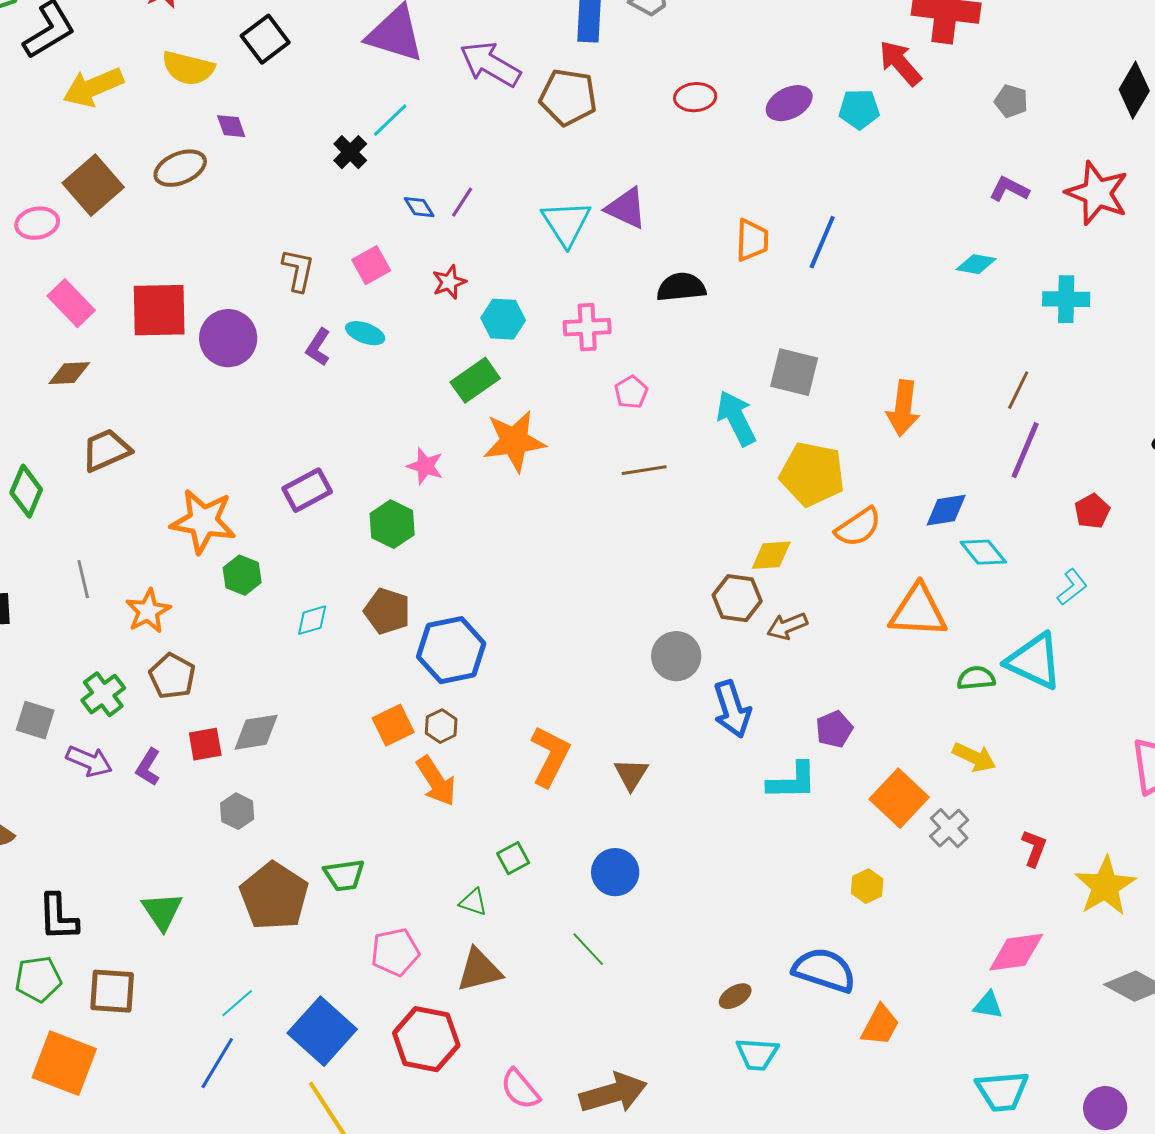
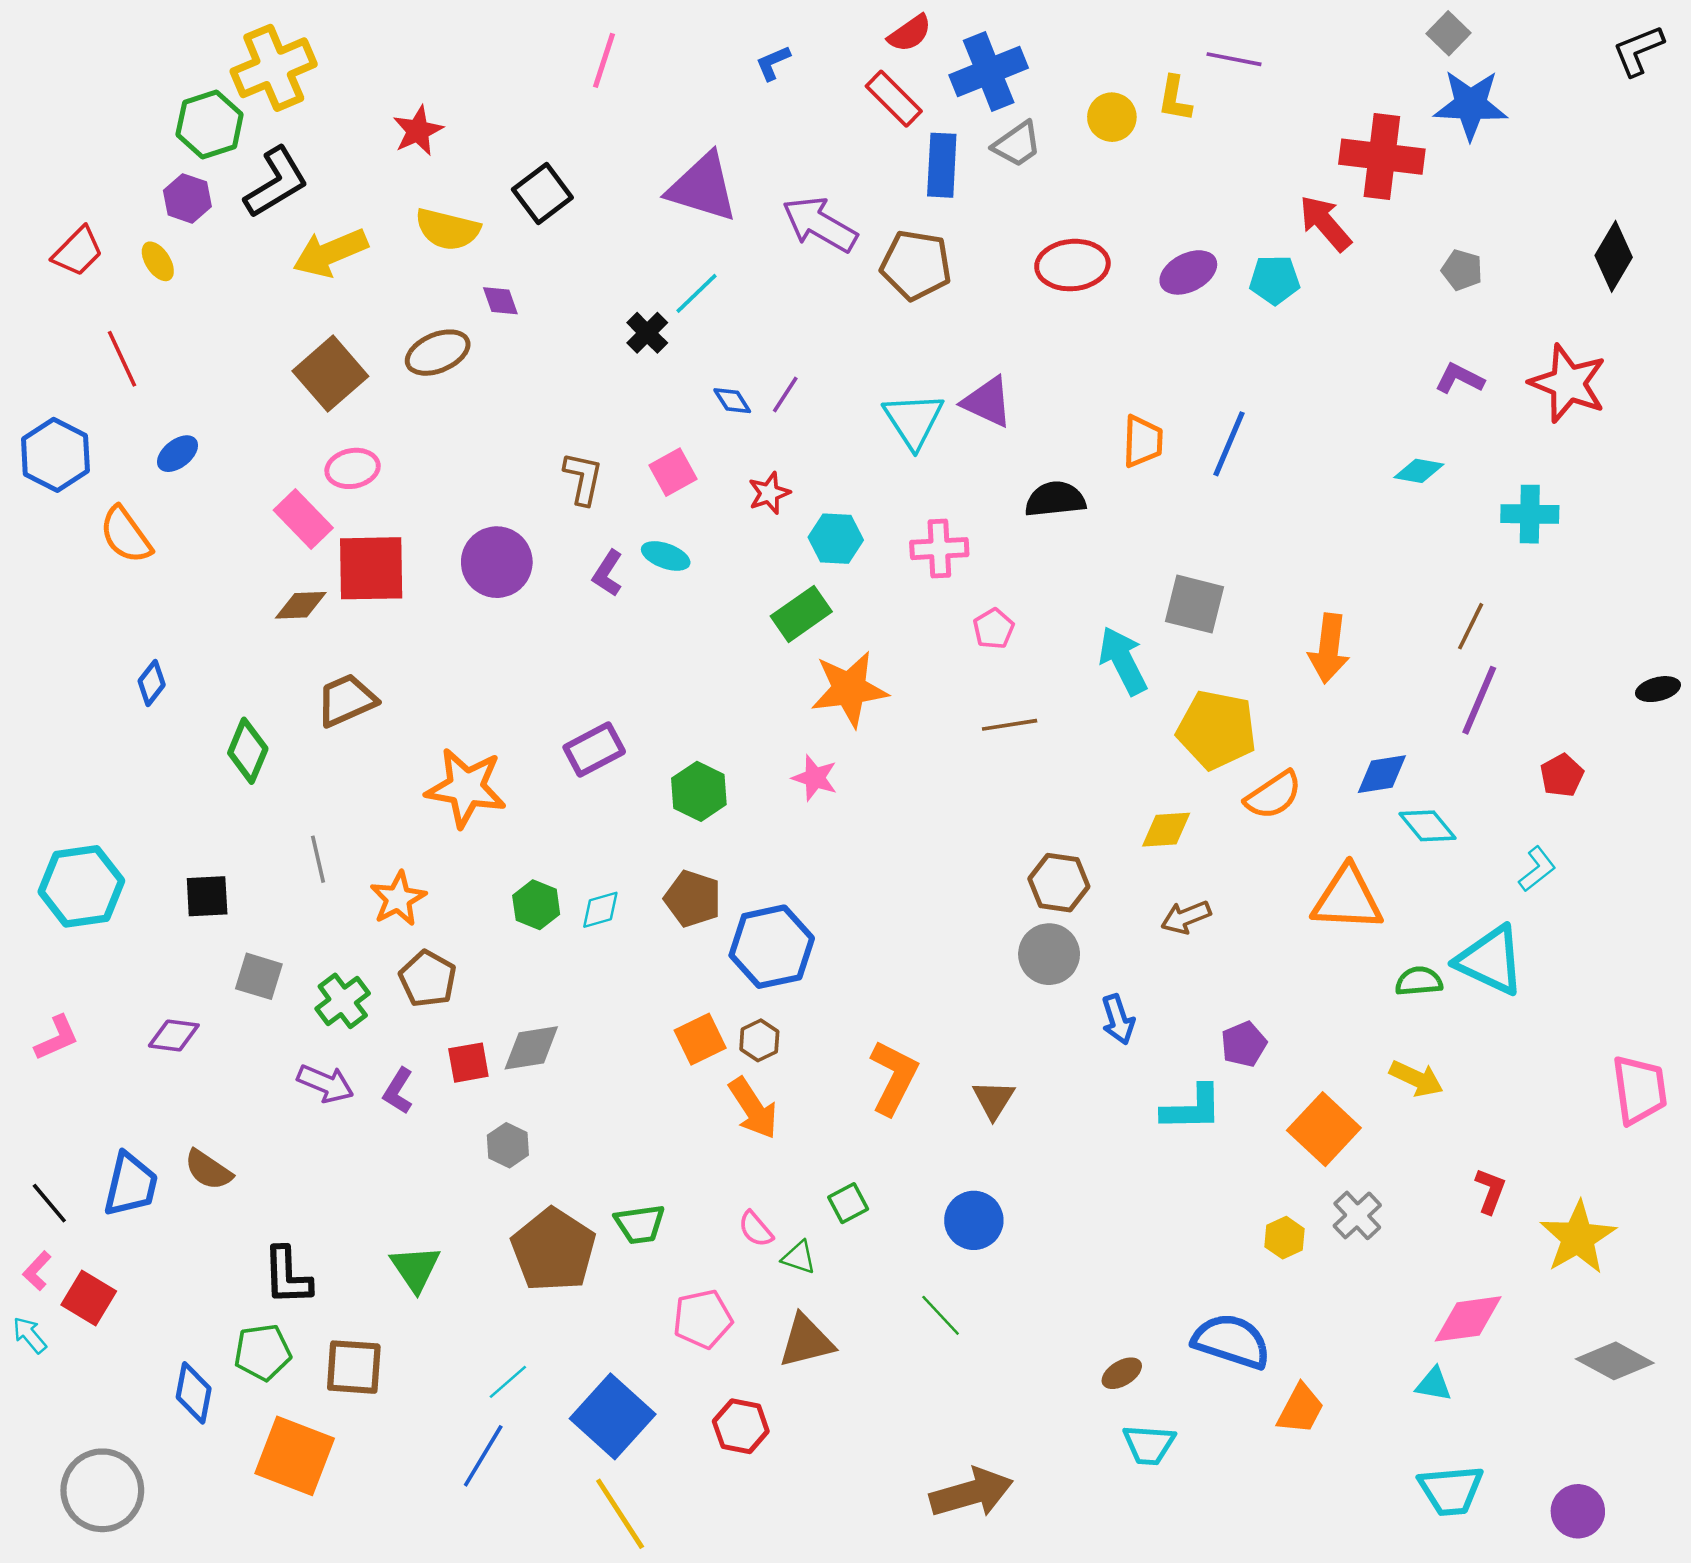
red ellipse: (695, 97) -> (1072, 265), size x1.4
pink ellipse: (37, 223) -> (353, 468), moved
red square: (159, 310) -> (371, 568), moved
pink star: (425, 466) -> (815, 778), moved
green hexagon: (242, 575) -> (536, 905), moved
brown hexagon: (737, 598) -> (1059, 883), moved
blue arrow: (732, 709) -> (1118, 1019), size x0.7
gray square: (35, 720) -> (259, 976), moved
gray cross: (949, 828) -> (1357, 1215), moved
red hexagon: (426, 1039) -> (741, 1426), size x0.7
pink semicircle: (520, 1089) -> (756, 1229), moved, size x0.7

